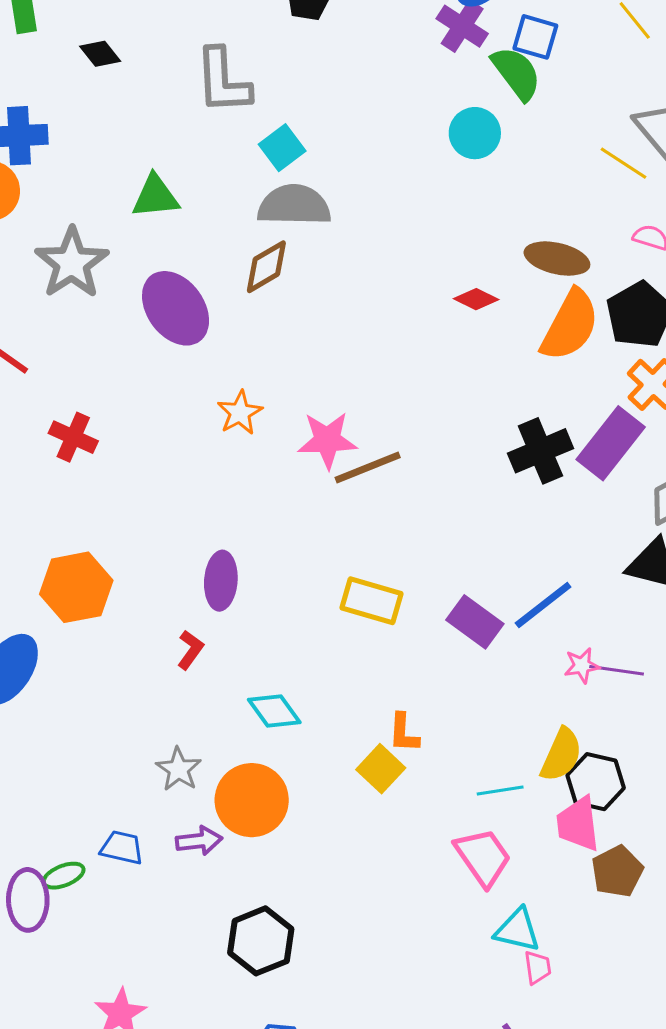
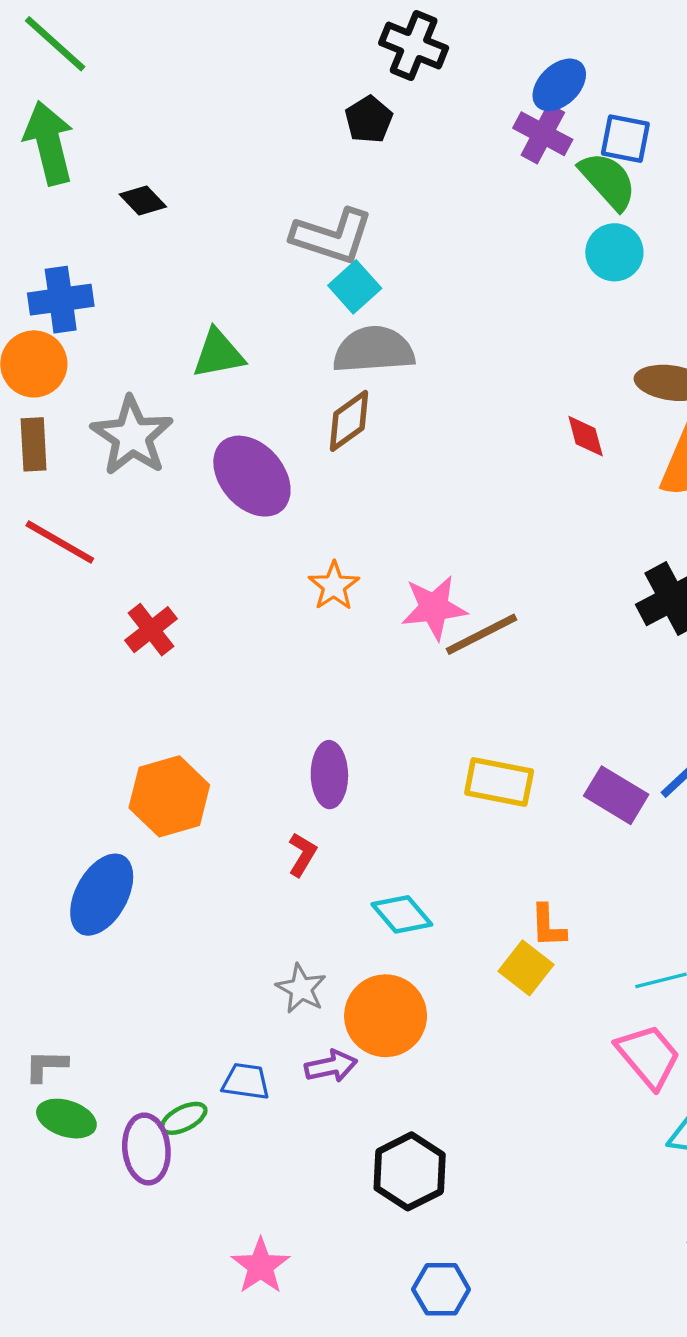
gray L-shape: (223, 81) -> (332, 236), moved, turned -64
cyan circle: (475, 133) -> (614, 252), moved
red diamond: (476, 299) -> (586, 436), turned 54
red cross: (73, 437) -> (151, 630), turned 33

